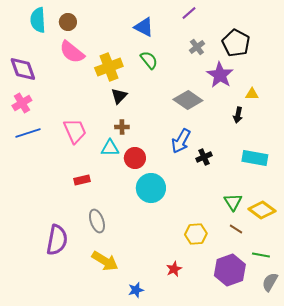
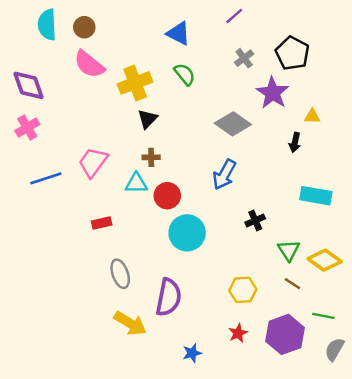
pink trapezoid: (75, 131) -> (93, 162), turned -120
blue line: (28, 133) -> (46, 178), moved
black cross: (204, 157) -> (255, 220), moved
purple semicircle: (57, 240) -> (169, 297), moved
red star: (174, 269) -> (238, 333), moved
blue star: (136, 290) -> (192, 353), moved

